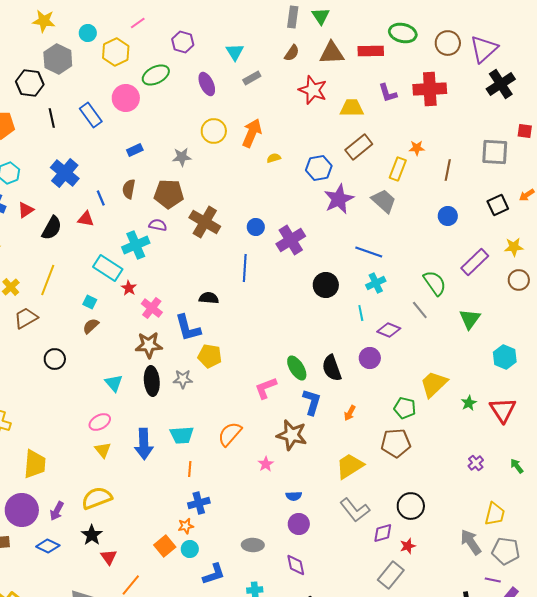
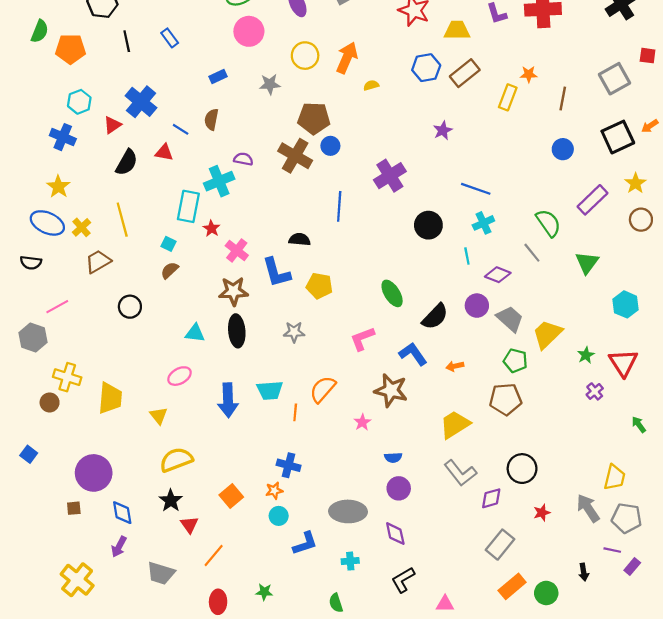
pink circle: (126, 98) -> (249, 31), moved
blue rectangle: (91, 115) -> (170, 38), size x0.7
gray square: (495, 152) -> (615, 79), turned -32
blue hexagon: (319, 168) -> (426, 68), moved
brown pentagon: (169, 194) -> (314, 118), moved
blue line: (101, 198) -> (181, 129), turned -35
purple star: (339, 199) -> (443, 130), size x0.6
gray trapezoid: (384, 201) -> (510, 319), moved
black square: (498, 205) -> (618, 137), size x1.4
red triangle: (26, 210) -> (112, 125), moved
blue circle: (256, 227) -> (330, 146), moved
yellow star: (514, 247) -> (635, 183), turned -30
cyan rectangle: (108, 268) -> (188, 206), turned 68
yellow line: (48, 280) -> (122, 220), turned -36
yellow pentagon: (210, 356) -> (319, 286), moved
green ellipse: (297, 368) -> (392, 293), moved
black semicircle: (332, 368) -> (435, 317), turned -116
gray star: (183, 379) -> (294, 332), moved
cyan triangle: (114, 383) -> (195, 333), turned -42
blue L-shape: (312, 402) -> (413, 354), turned -52
orange arrow: (350, 413) -> (455, 366), turned 49
yellow triangle: (103, 450) -> (159, 416), moved
purple cross: (476, 463) -> (595, 391), moved
yellow trapezoid: (35, 464) -> (110, 398), moved
orange line: (190, 469) -> (295, 412), moved
blue cross: (199, 503) -> (289, 465), turned 30
purple arrow: (57, 511) -> (119, 547), moved
gray ellipse: (253, 545) -> (348, 511), size x1.5
blue diamond: (48, 546) -> (122, 513), turned 55
orange square: (165, 546) -> (231, 496), moved
red star: (408, 546) -> (542, 513), moved

